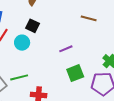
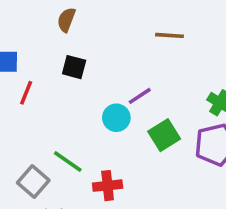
cyan circle: (22, 43) -> (116, 118), moved
green line: (19, 77) -> (68, 162), turned 60

